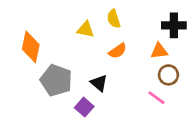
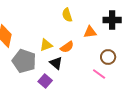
yellow triangle: (86, 29) -> (46, 45), moved, turned -32
orange semicircle: (118, 51) -> (67, 47), moved
orange triangle: (159, 51) -> (90, 32), moved

